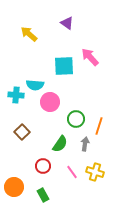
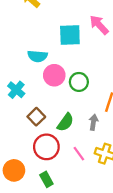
cyan cross: (16, 95) -> (16, 90), moved, turned 35
green circle: (76, 119) -> (79, 82), moved
brown square: (22, 132) -> (36, 117), moved
red circle: (43, 166) -> (46, 147), size x1.5

